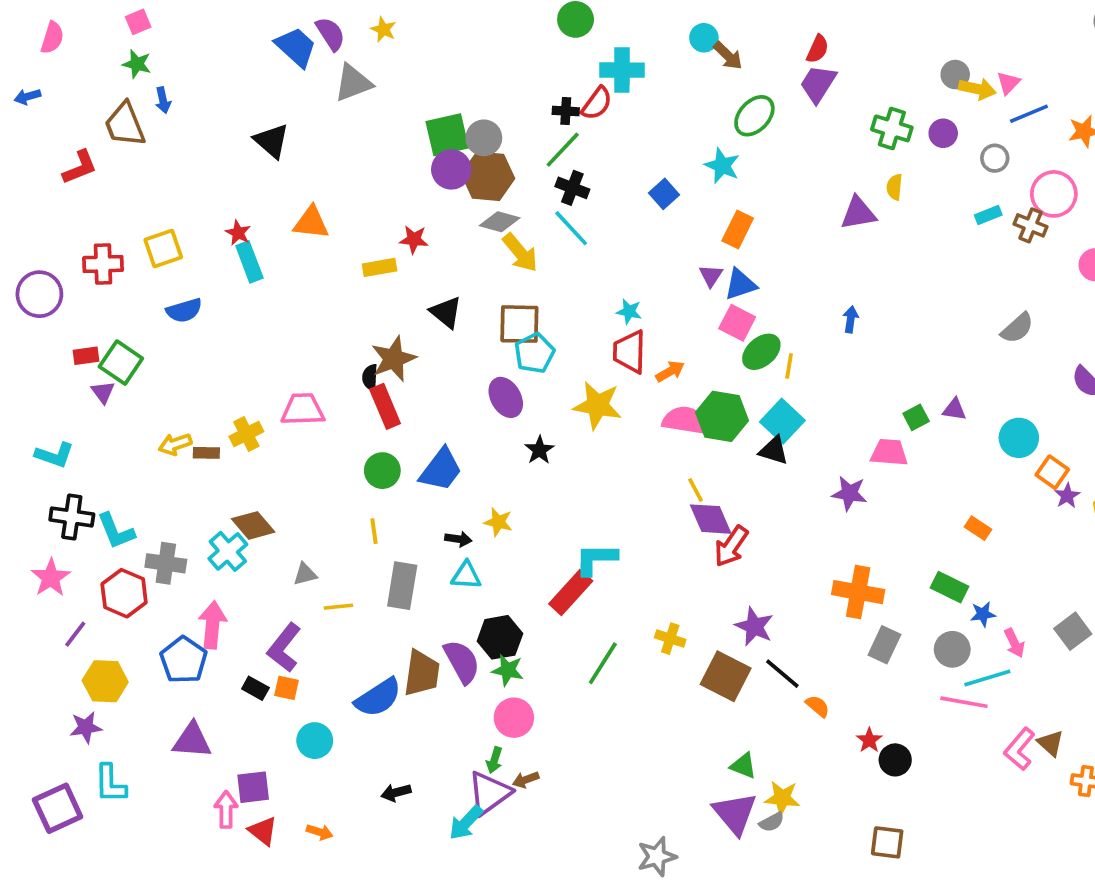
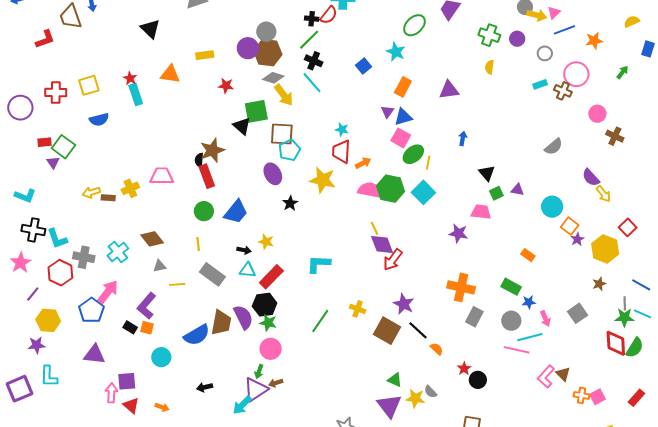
green square: (447, 135) -> (256, 111), moved
purple triangle: (858, 213) -> (449, 90), moved
yellow rectangle: (379, 267) -> (205, 55), moved
black triangle: (774, 450) -> (487, 173), moved, turned 30
brown diamond: (253, 525) -> (152, 239), moved
gray rectangle: (402, 586) -> (212, 274), turned -65
red rectangle: (571, 592) -> (271, 277), moved
pink arrow: (212, 625) -> (108, 292), turned 30
gray semicircle: (772, 822) -> (431, 392), moved, turned 72

